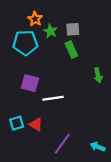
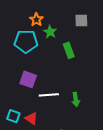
gray square: (73, 29) -> (81, 21), moved
green arrow: (98, 75) -> (76, 99), moved
cyan square: (17, 123) -> (13, 116), turned 32

